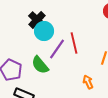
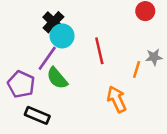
purple line: (57, 49) -> (47, 58), moved
orange arrow: (88, 82) -> (117, 99), size x1.5

